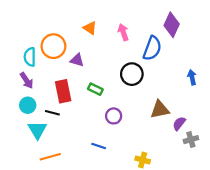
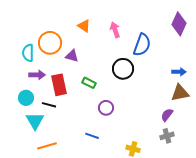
purple diamond: (172, 25) -> (179, 24), moved
blue arrow: (192, 77) -> (179, 72), turned 104
purple arrow: (27, 81) -> (37, 75), moved, turned -56
brown triangle: (160, 110) -> (180, 93), moved
gray cross: (191, 140) -> (167, 136), moved

